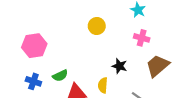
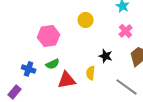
pink cross: (142, 38) -> (126, 31), turned 32
pink hexagon: (34, 46) -> (49, 36), moved

